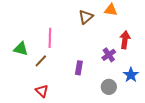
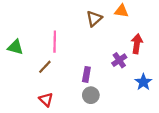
green triangle: (21, 49) -> (15, 47), moved
gray circle: (109, 87) -> (91, 95), moved

